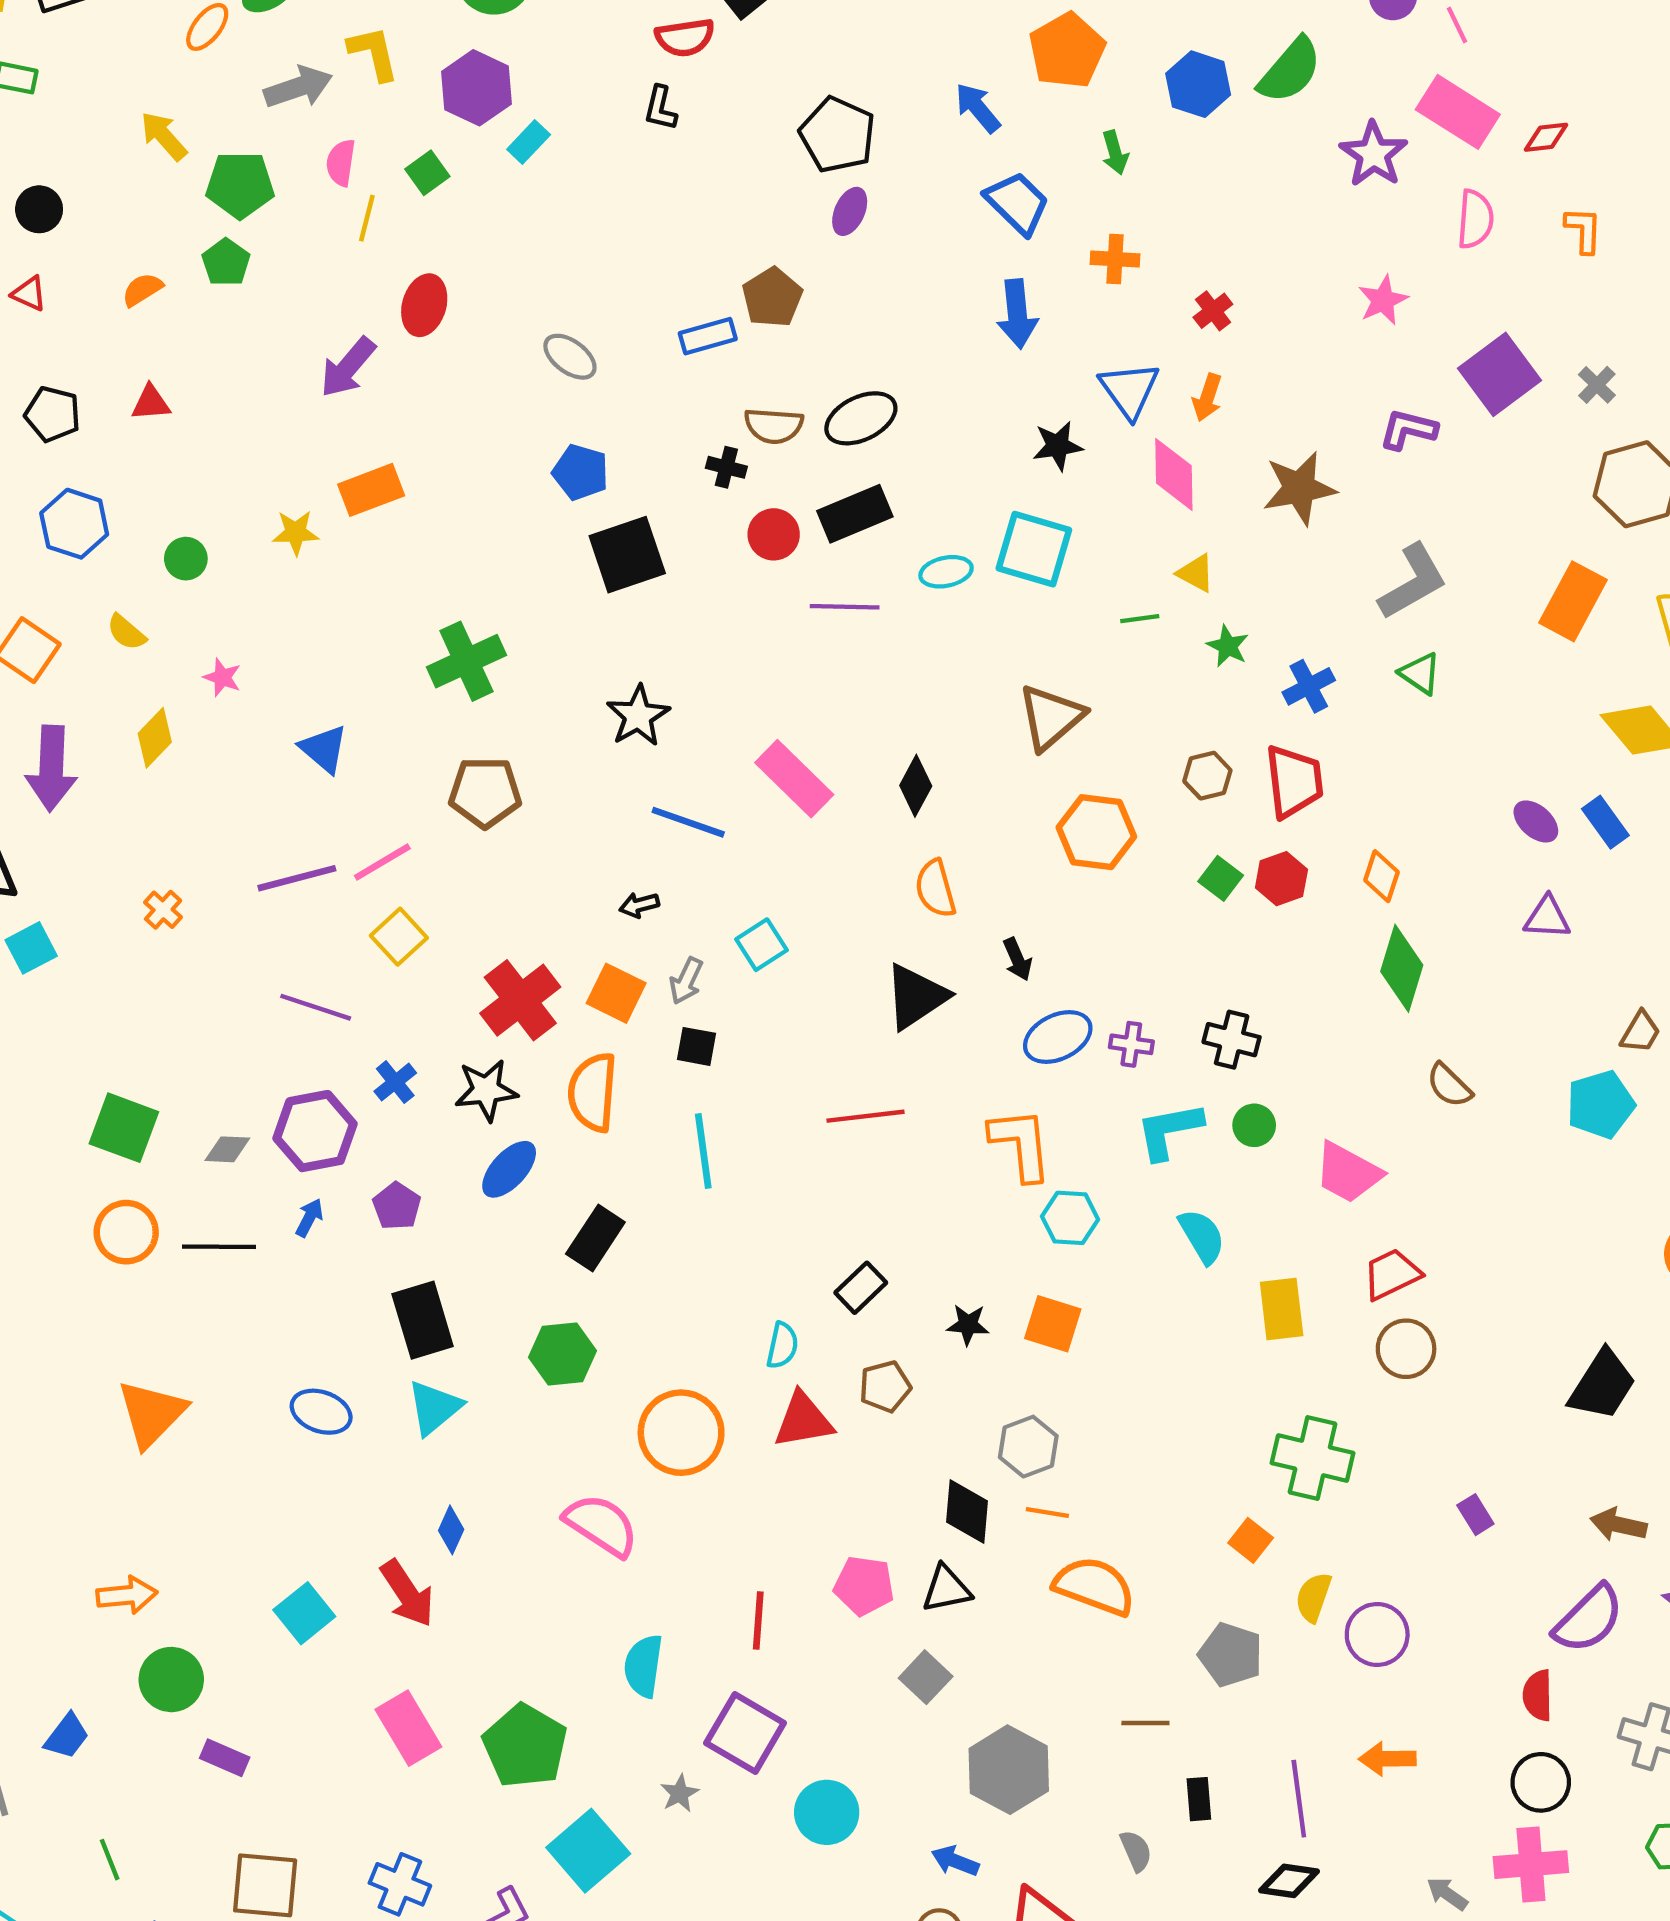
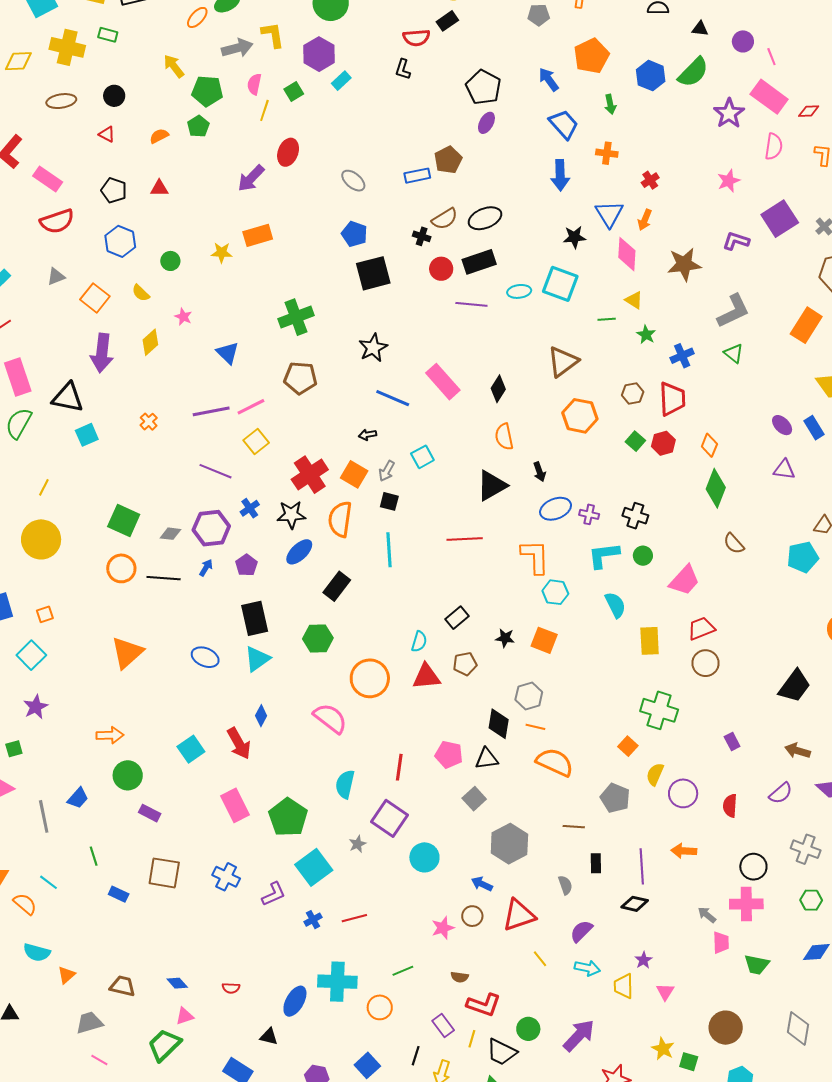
brown semicircle: (774, 426) -> (445, 219), turned -40
pink trapezoid: (1348, 1173) -> (684, 580), turned -80
purple semicircle: (1589, 1619) -> (781, 793), size x0.7
red semicircle: (1538, 1695) -> (730, 806), moved

